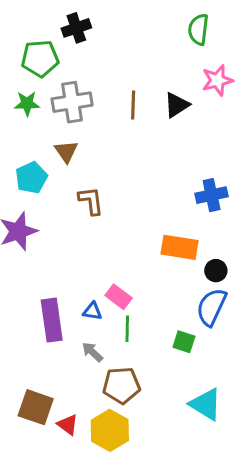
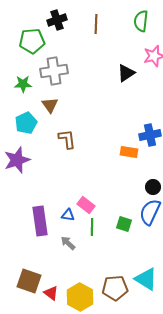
green star: (27, 104) -> (23, 84), moved
brown line: (133, 105) -> (96, 24), moved
orange rectangle: (180, 247) -> (129, 152), moved, size x0.7
green square: (184, 342) -> (124, 224), moved
brown pentagon: (121, 385) -> (115, 288), moved

